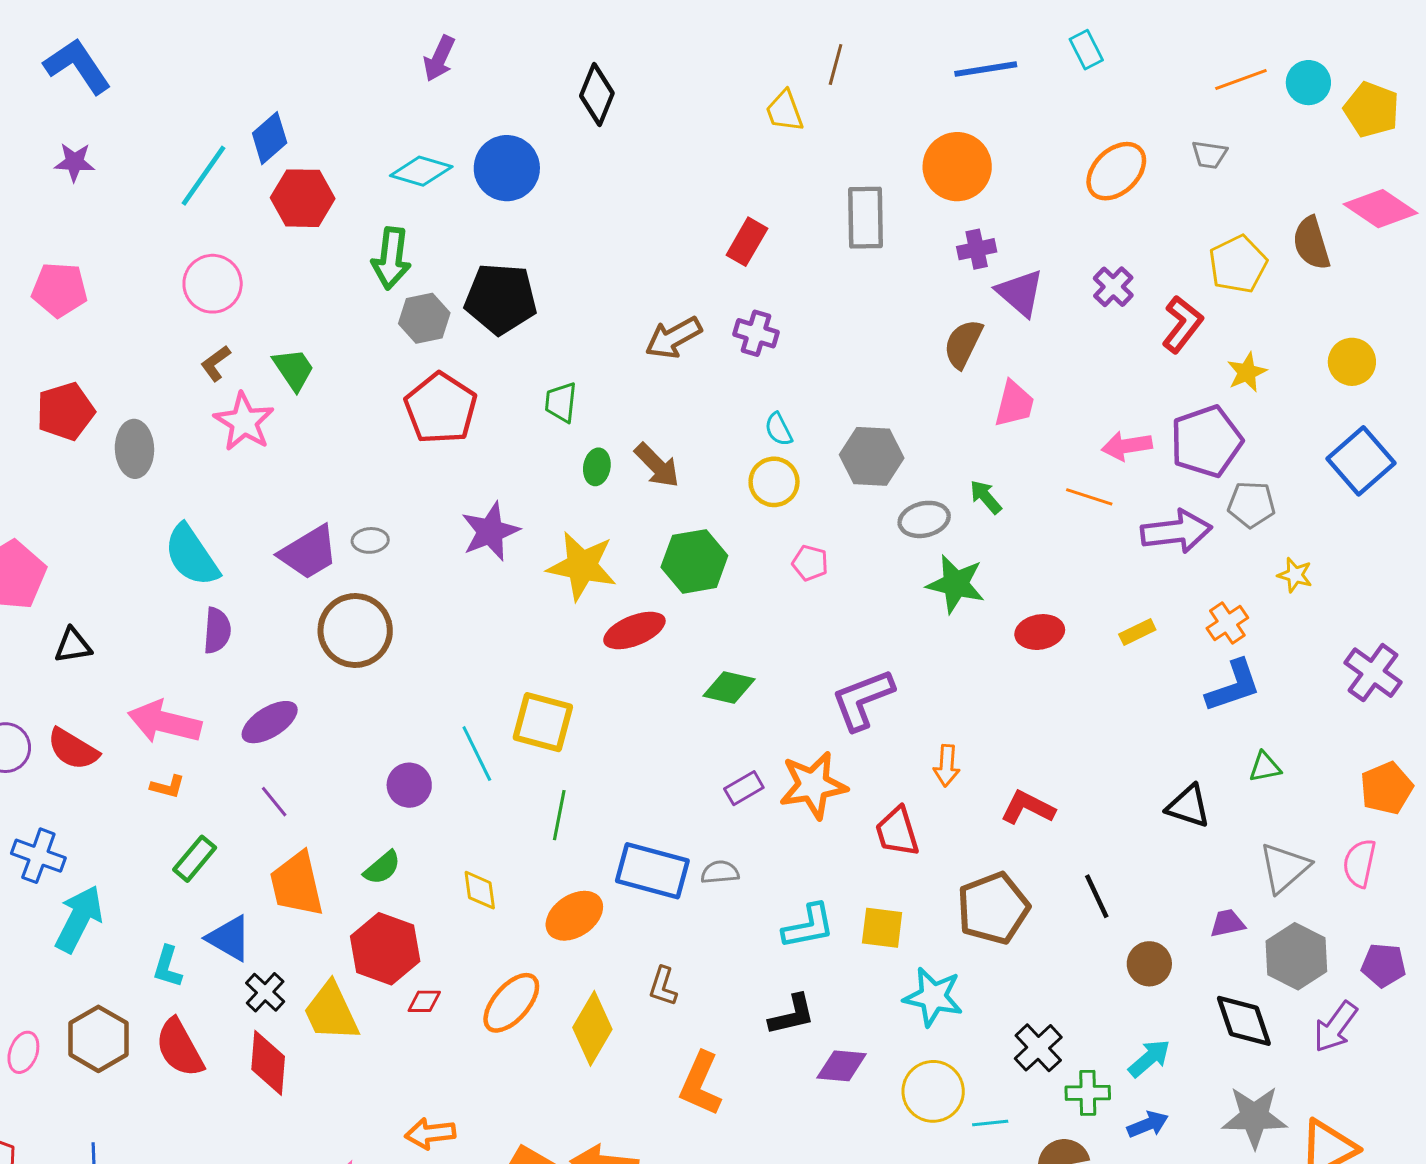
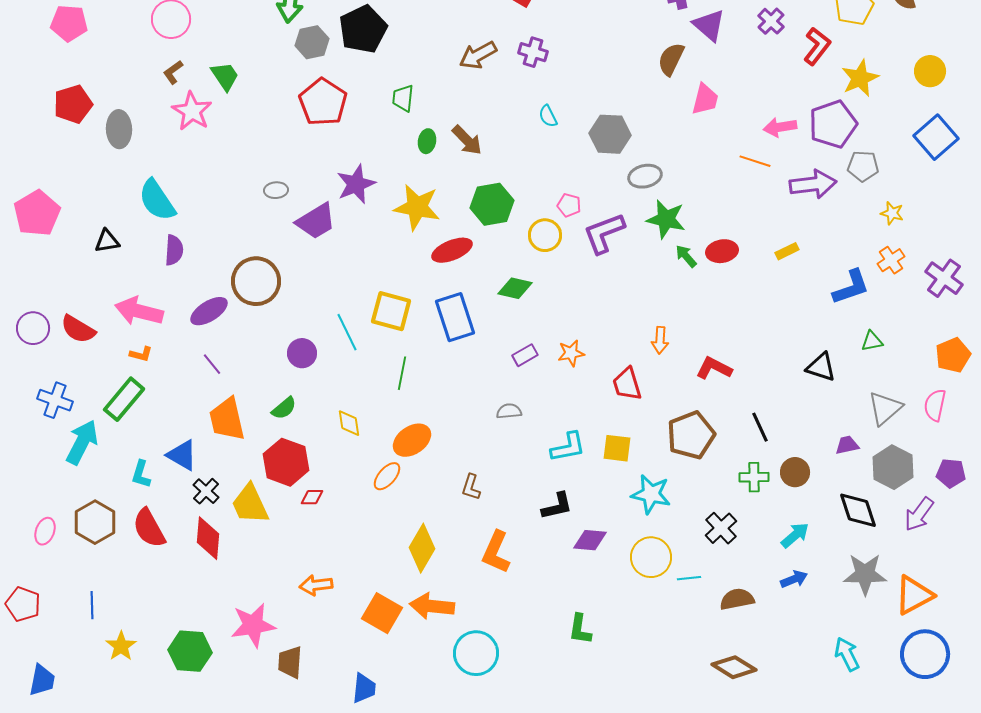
black pentagon: (501, 299) -> (363, 29), turned -30
yellow star: (1247, 372) -> (860, 78), size x1.4
yellow circle: (774, 482) -> (545, 235), moved
green arrow: (986, 497) -> (686, 256), moved
purple trapezoid: (309, 552) -> (316, 221), moved
orange cross: (1227, 623) -> (891, 260), moved
brown circle: (355, 631) -> (256, 281), moved
black triangle: (73, 646) -> (107, 241), moved
purple L-shape: (863, 700) -> (604, 233), moved
orange star: (813, 785) -> (571, 353), size x0.6
green rectangle: (195, 859) -> (124, 399), moved, size x1.4
blue rectangle: (652, 871) -> (455, 317), moved, turned 57
orange ellipse: (511, 1003) -> (387, 476), moved, size x0.7
yellow diamond: (592, 1028) -> (422, 548), moved
green cross: (1088, 1093) -> (754, 477), moved

